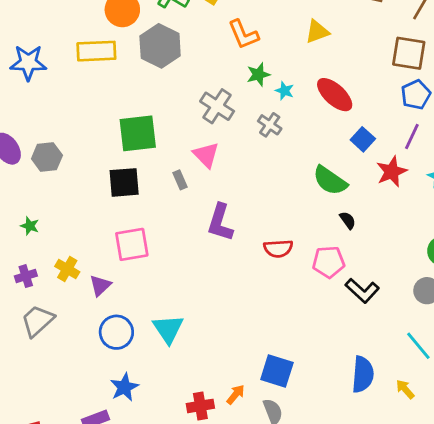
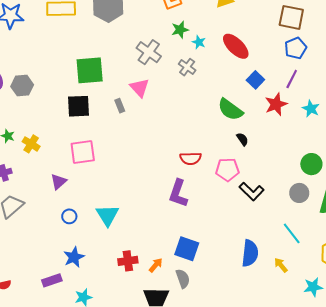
purple L-shape: (220, 223) -> (178, 193), moved
yellow cross: (67, 269) -> (31, 144), moved
blue circle: (116, 332) -> (69, 216), size x0.6
red cross: (200, 406) -> (128, 261), moved

